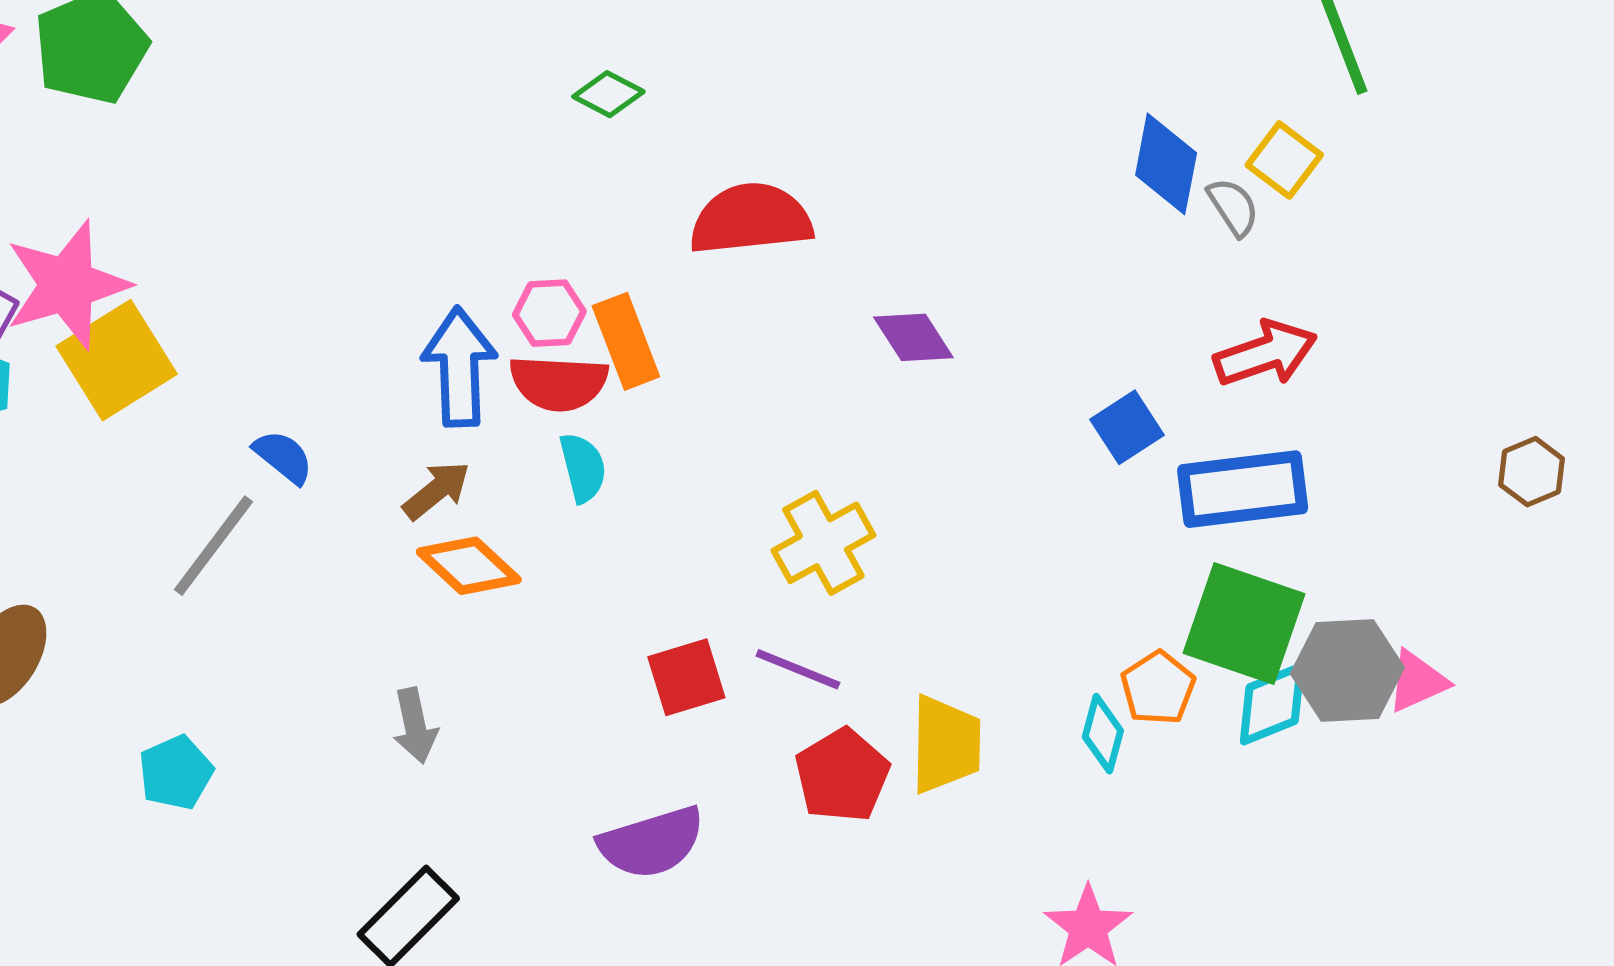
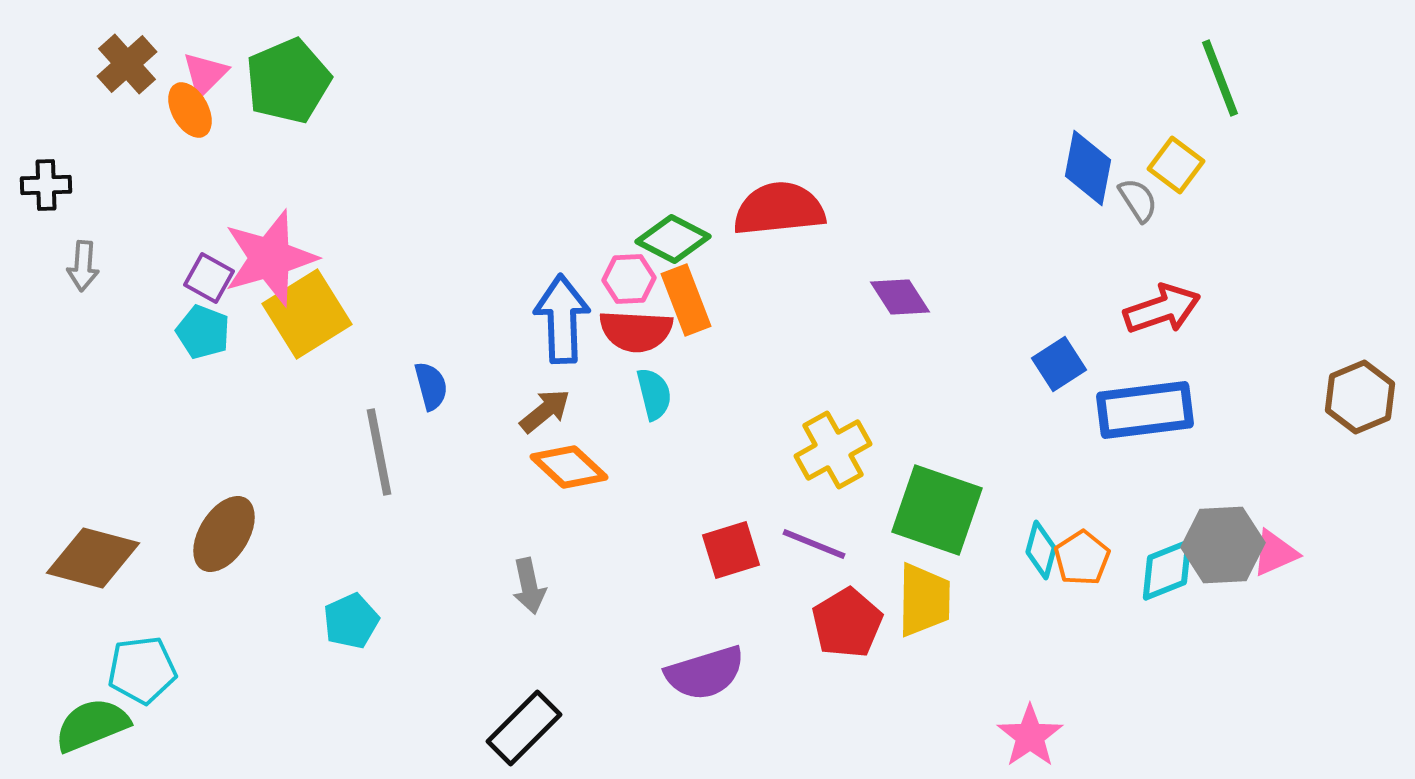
green diamond: (608, 94) -> (673, 239), moved, size x1.4
blue semicircle: (283, 457) -> (431, 386), turned 36
brown hexagon: (1531, 472) -> (1360, 397), size x1.4
gray line: (213, 546) -> (379, 452), turned -48
green square: (1244, 623) -> (937, 510), moved
cyan diamond: (1103, 734) -> (1041, 550), moved

